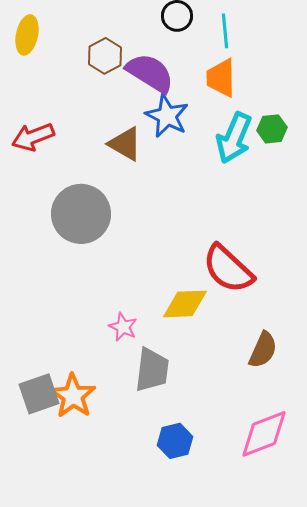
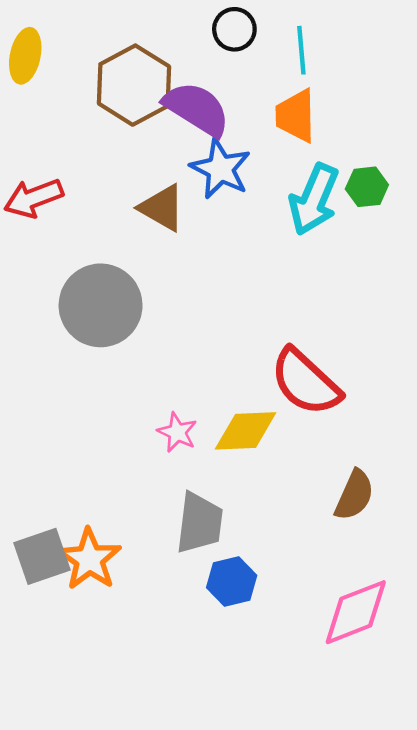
brown hexagon: (105, 56) -> (134, 85), size x1.6
pink star: (123, 327) -> (177, 432), moved
blue hexagon: (175, 441) -> (232, 582), moved

